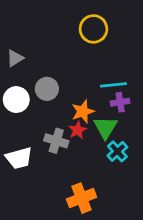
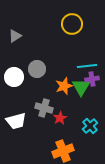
gray triangle: (15, 58) -> (15, 36), moved
green triangle: (105, 127) -> (81, 87), moved
red star: (78, 130) -> (60, 118), moved
cyan cross: (117, 151) -> (90, 126), moved

